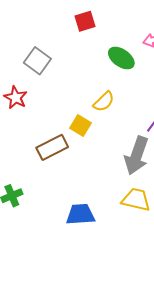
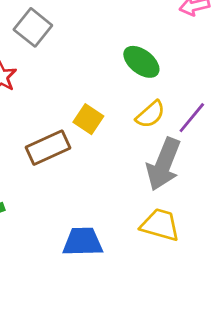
green ellipse: (121, 58) -> (141, 62), moved
yellow semicircle: (104, 102) -> (150, 114), moved

